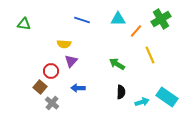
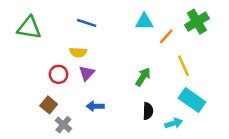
blue line: (82, 20) -> (87, 23), moved
green triangle: (24, 24) -> (29, 28), size x1.5
green arrow: (117, 64) -> (143, 77), turned 91
red circle: (51, 71) -> (59, 74), moved
cyan rectangle: (167, 97) -> (192, 100), moved

